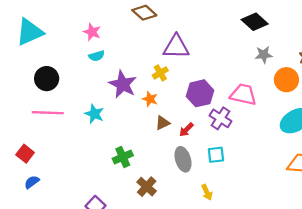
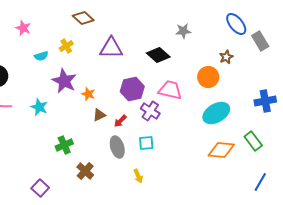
black diamond: (255, 22) -> (158, 55), moved
pink star: (92, 32) -> (23, 28), moved
gray star: (264, 55) -> (183, 31), moved
yellow cross: (160, 73) -> (66, 46), moved

